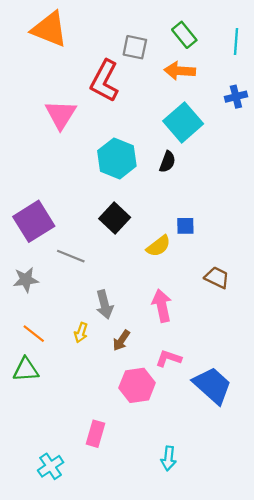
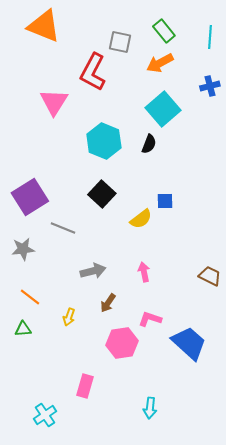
orange arrow: (180, 71) -> (160, 63), turned -32
brown trapezoid: (217, 278) -> (210, 276), moved
gray arrow: (104, 304) -> (93, 271), turned -90
pink arrow: (162, 306) -> (144, 272), size x0.7
yellow arrow: (81, 333) -> (69, 317), moved
green triangle: (26, 370) -> (23, 329), size x0.7

